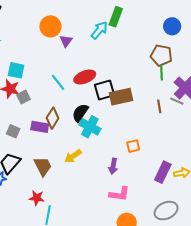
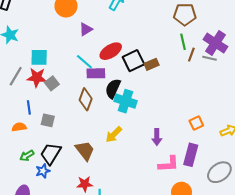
purple triangle: (66, 41) -> (86, 29), moved, turned 32
green line: (162, 72) -> (183, 42), moved
brown rectangle: (121, 97) -> (152, 64), size x0.6
brown line: (159, 106) -> (191, 55), moved, turned 40
purple rectangle: (40, 127) -> (96, 73), moved
orange square: (133, 146) -> (196, 123), moved
purple rectangle: (163, 172) -> (191, 155), moved

